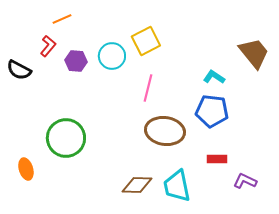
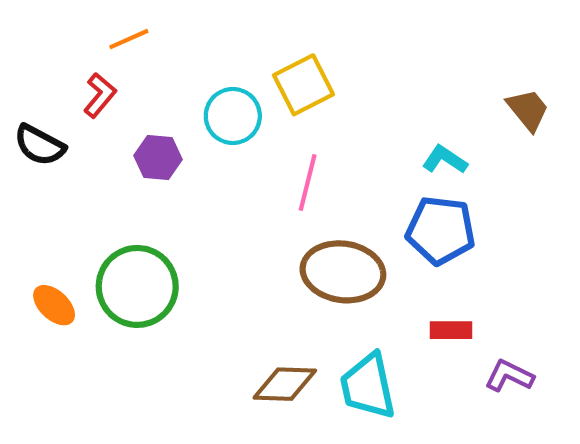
brown trapezoid: (254, 53) -> (528, 110), size x0.7
purple hexagon: (76, 61) -> (158, 158), moved
orange ellipse: (26, 169) -> (54, 305), moved, turned -30

